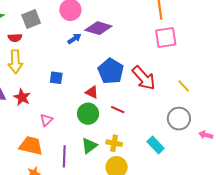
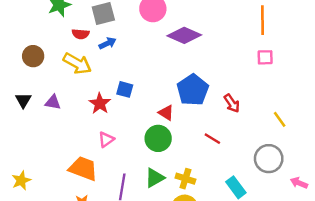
pink square: (166, 37) -> (265, 57), size x0.6
blue arrow: (74, 39) -> (108, 43), moved
yellow arrow: (15, 62) -> (77, 63), turned -65
red arrow: (144, 78) -> (232, 103), size x0.6
red star: (22, 97) -> (100, 104), moved
red line: (118, 110) -> (212, 139), moved

